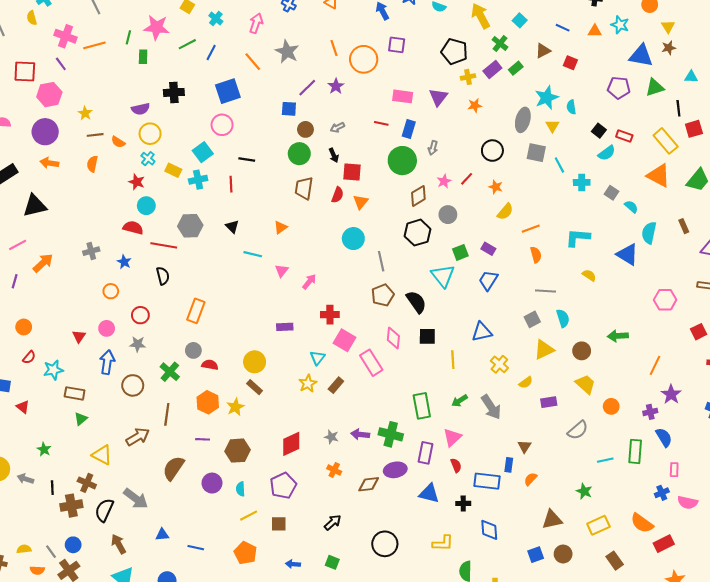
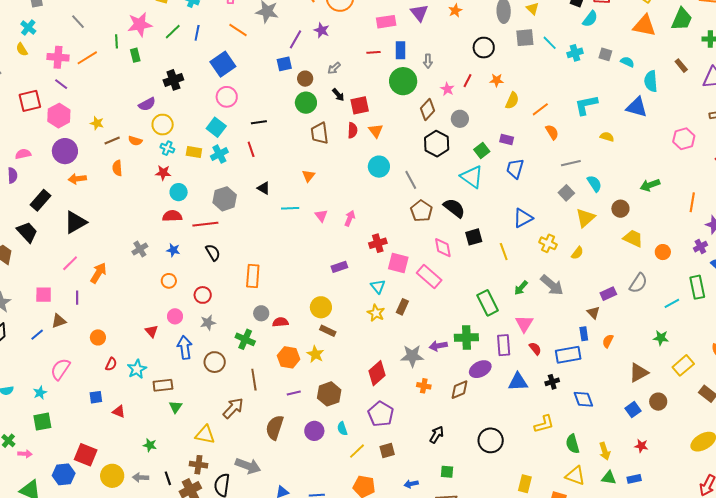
purple rectangle: (549, 402) -> (608, 294), moved
gray star: (331, 437) -> (412, 356), size x1.6

